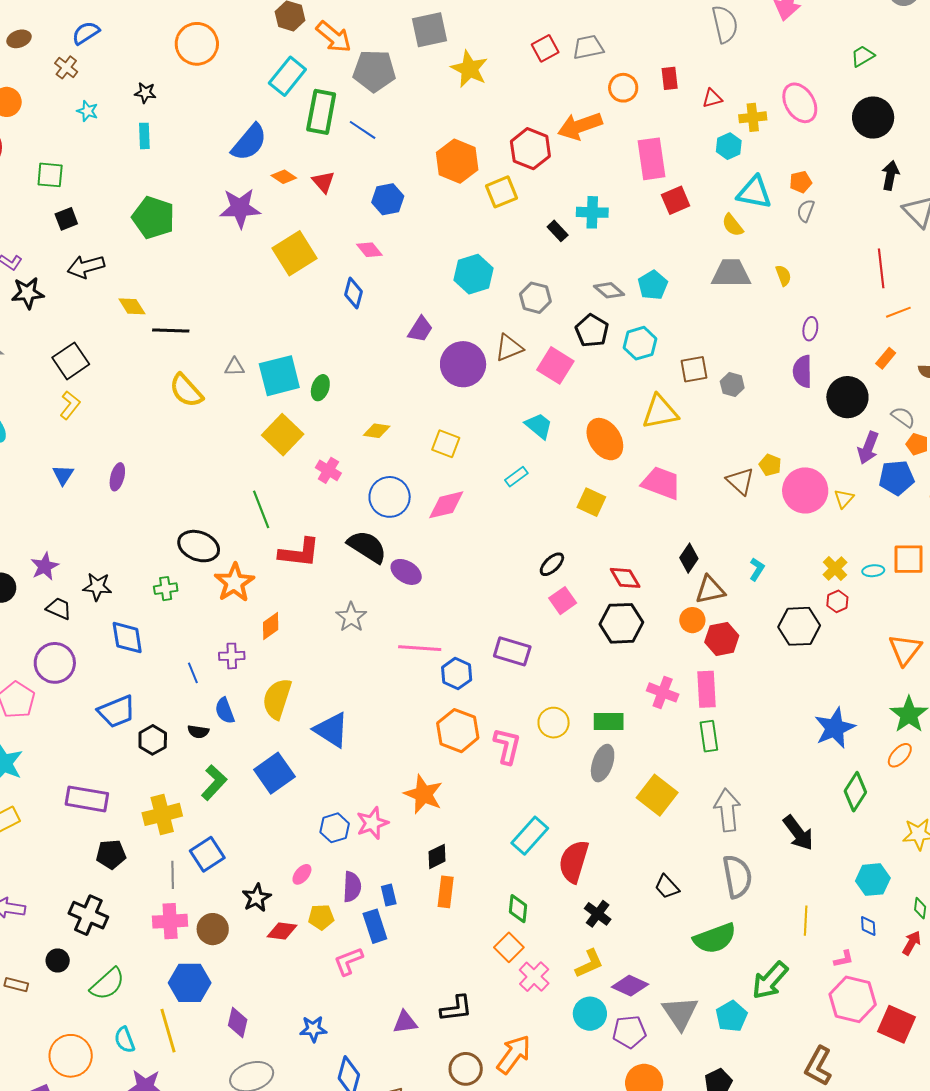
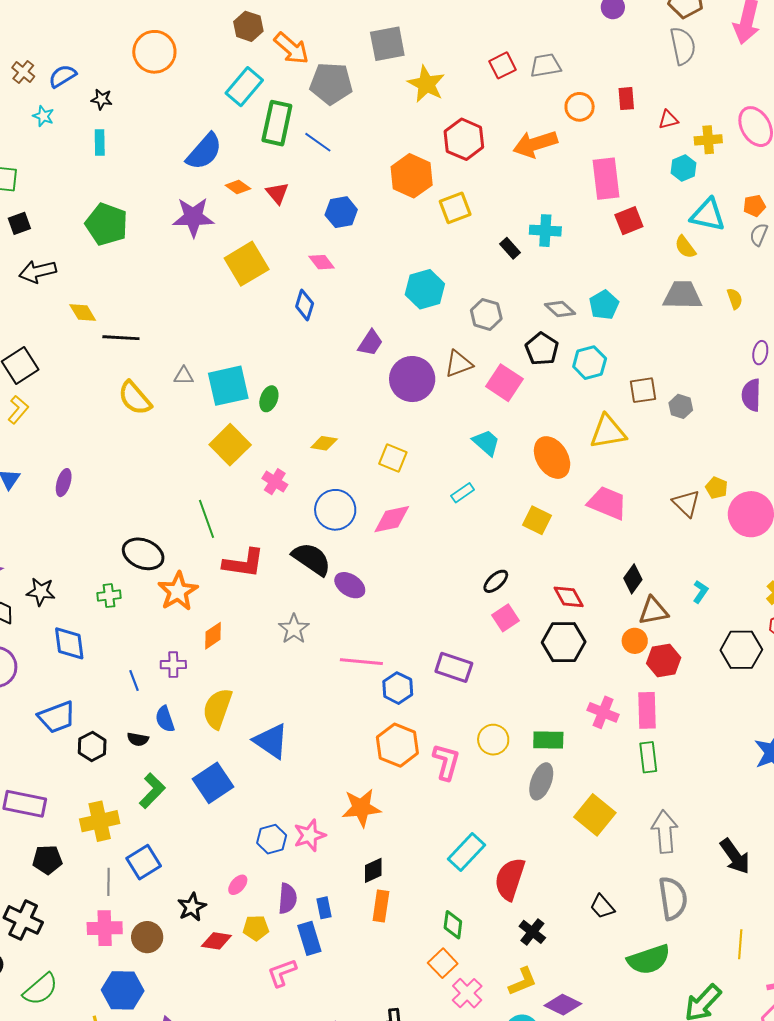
blue semicircle: (86, 33) -> (62, 76), moved
red hexagon: (530, 149) -> (464, 139), moved
orange star: (423, 794) -> (361, 808), turned -30

